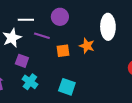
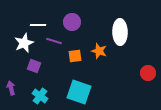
cyan cross: (30, 82) -> (40, 96), moved
cyan square: (67, 87) -> (79, 92), size x1.4

